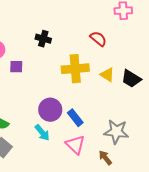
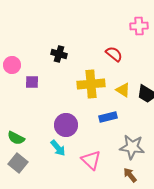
blue rectangle: (75, 118) -> (108, 117), moved, turned -66
brown arrow: (105, 158) -> (130, 175), moved

